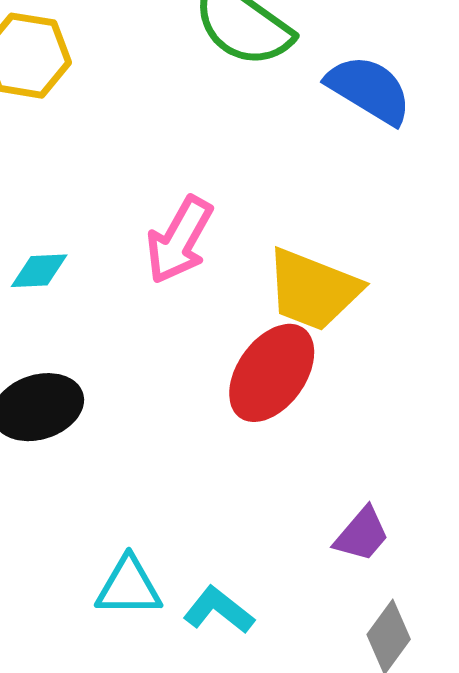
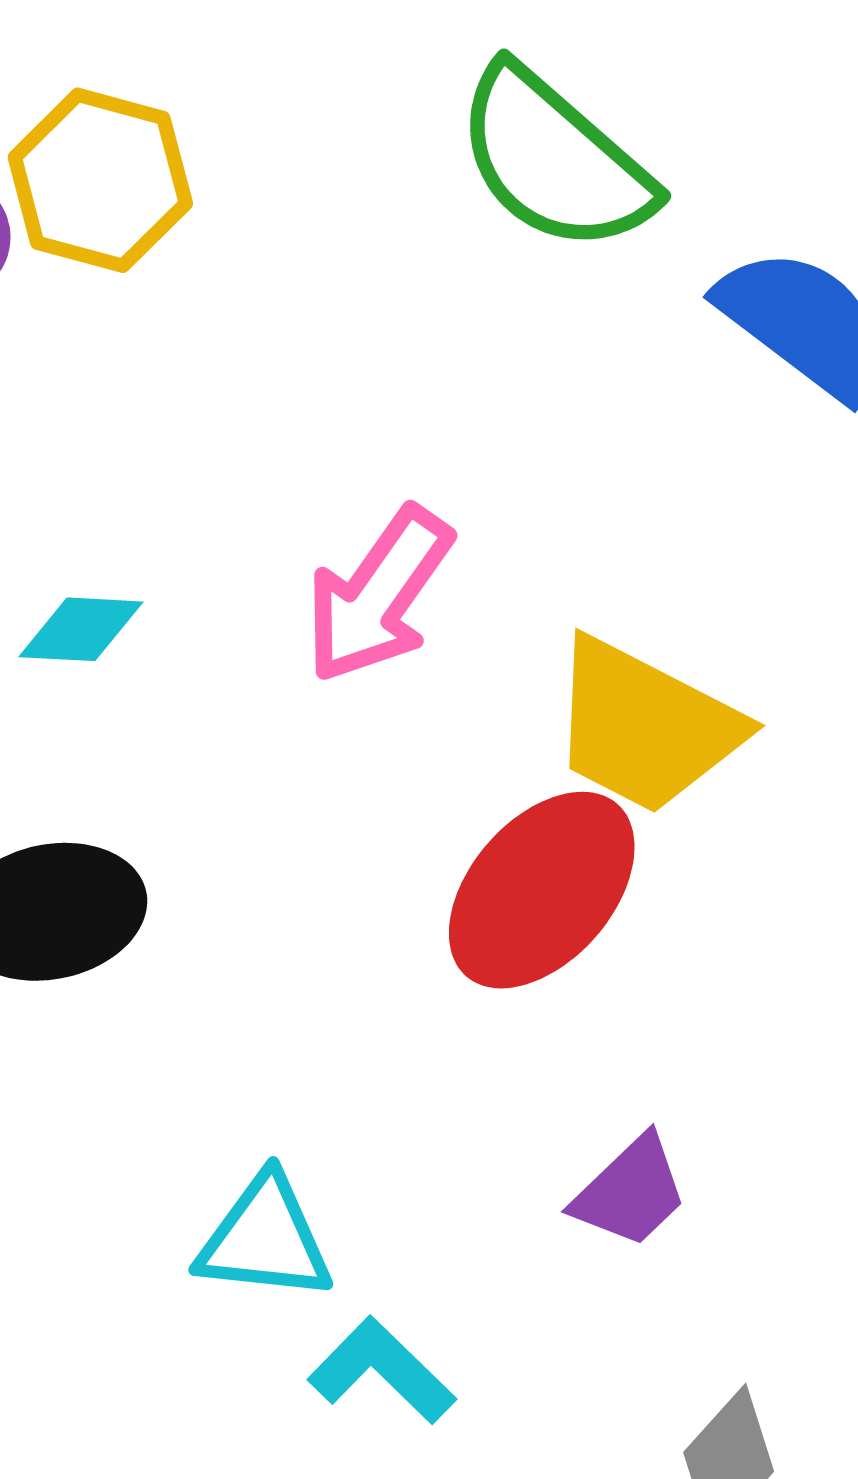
purple trapezoid: (362, 534) -> (630, 1192), moved
cyan triangle: (129, 587) -> (265, 1239), moved

